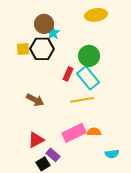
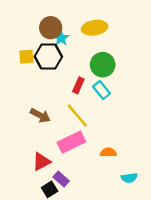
yellow ellipse: (96, 15) -> (95, 28), moved
cyan rectangle: (88, 78) -> (101, 90), size x0.7
yellow line: (82, 100) -> (77, 115), moved, turned 60
pink rectangle: (74, 133) -> (71, 142), moved

